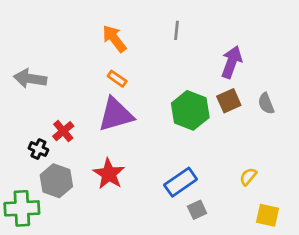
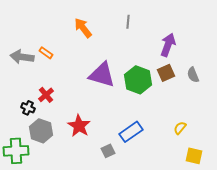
orange rectangle: (117, 79) -> (46, 53), moved
purple triangle: (116, 115) -> (102, 75), moved, turned 32
gray square: (197, 210) -> (108, 151), moved

